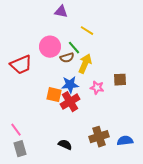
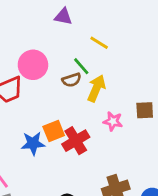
pink circle: (50, 47) -> (33, 65), moved
blue star: (70, 85) -> (33, 143), moved
orange square: (54, 95) -> (54, 131), turned -35

